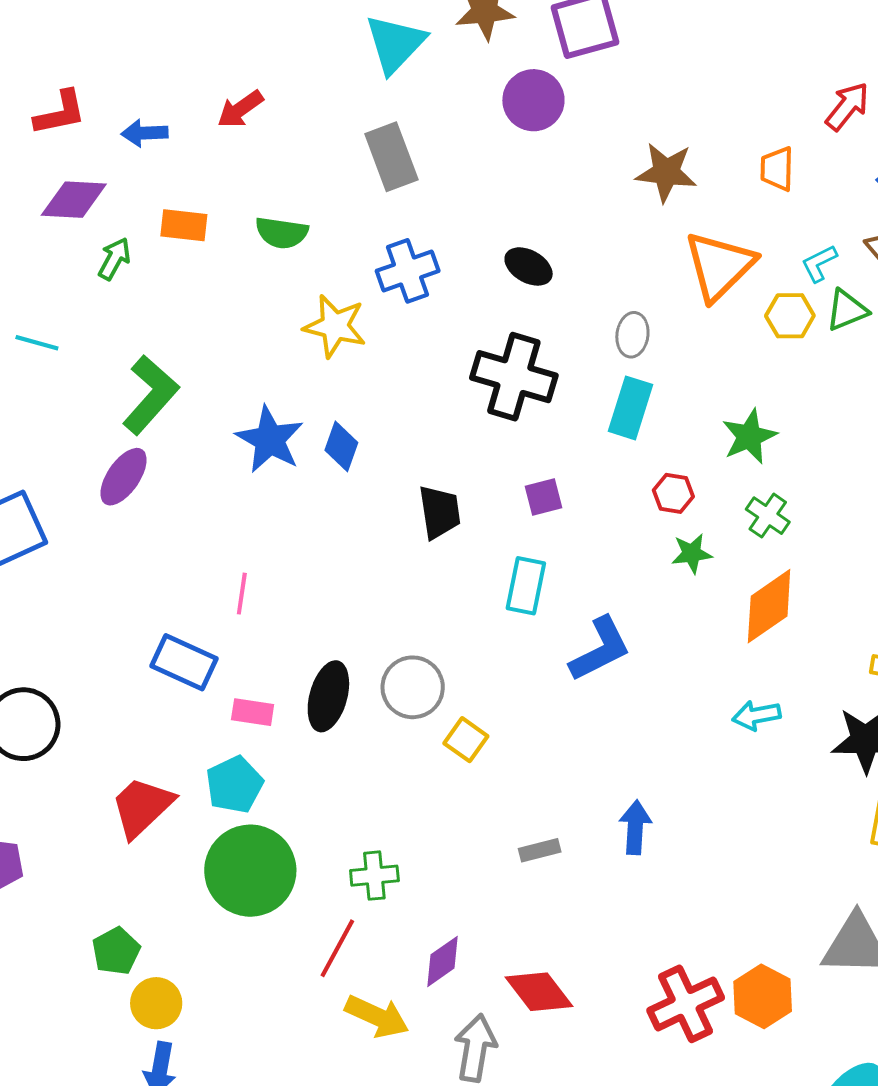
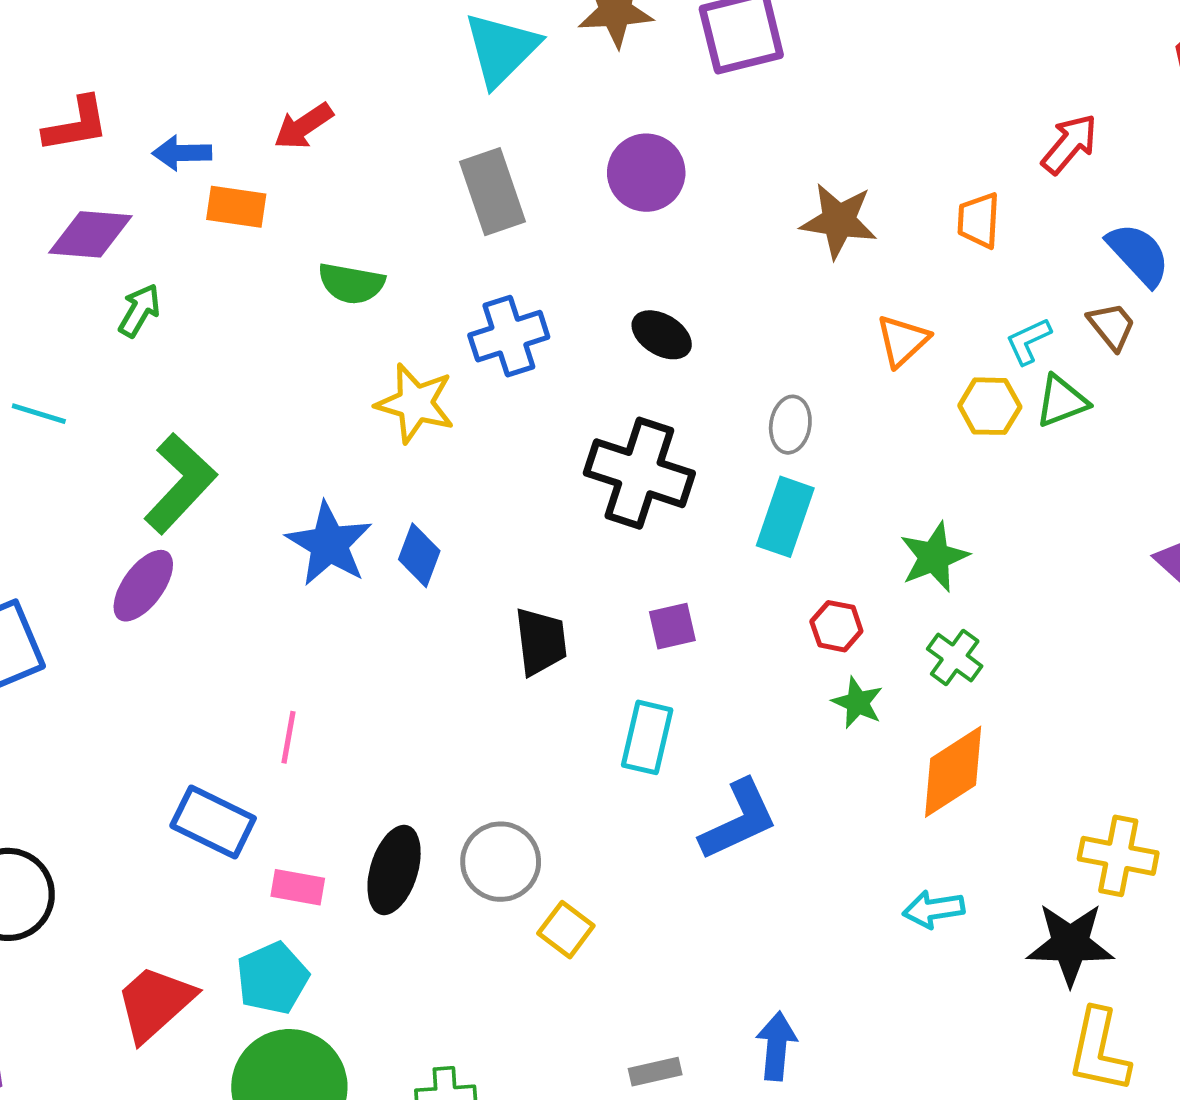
purple circle: (533, 100) -> (646, 173), moved
orange rectangle: (184, 225) -> (236, 207), moved
orange triangle: (719, 266) -> (903, 341), size x0.6
green star: (692, 553) -> (857, 703), turned 30

